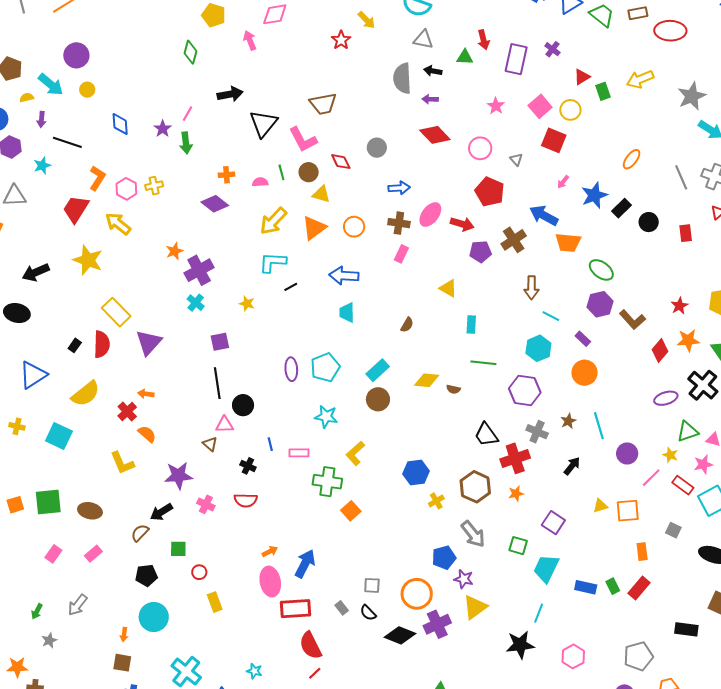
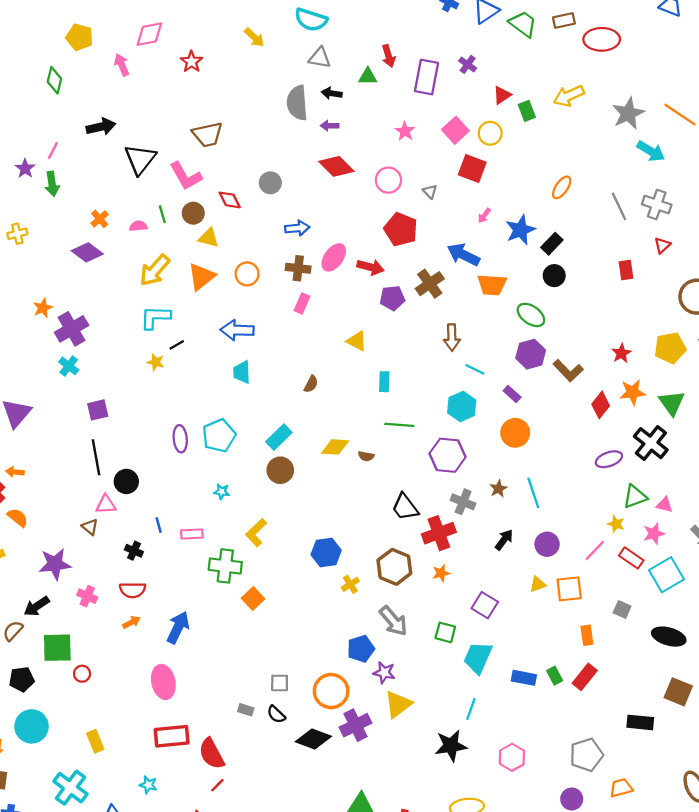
red star: (341, 40) -> (191, 62), moved
orange cross: (226, 175) -> (100, 219), turned -35
black circle: (649, 222) -> (554, 276), moved
yellow star: (247, 304) -> (156, 362), moved
cyan star: (326, 417) -> (222, 492), size x0.6
purple circle: (627, 453) -> (547, 544), moved
green square: (178, 549) -> (57, 648), size x1.6
orange arrow: (270, 551) -> (132, 622), moved
blue arrow: (305, 564) -> (178, 627), moved
yellow rectangle: (215, 602) -> (95, 741), moved
gray rectangle: (342, 608) -> (246, 710), turned -32
red rectangle: (296, 609) -> (172, 736), moved

